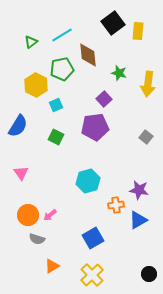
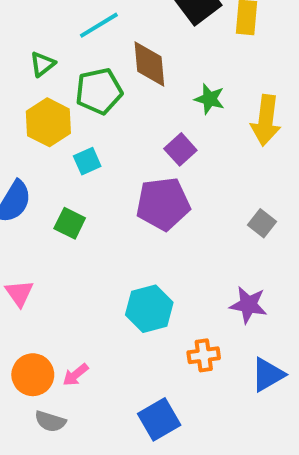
green triangle: (31, 42) -> (43, 64), moved
green square: (56, 137) -> (70, 223), moved
purple star: (139, 190) -> (248, 305), moved
blue triangle: (138, 220) -> (268, 375), moved

